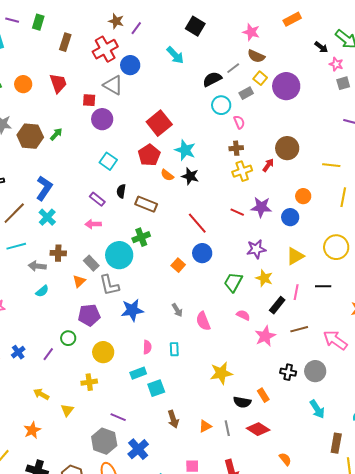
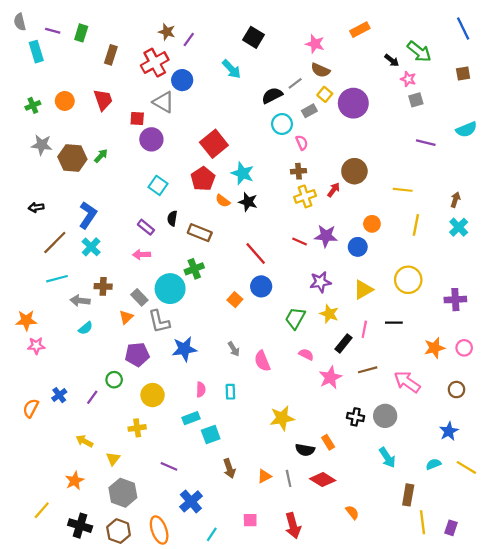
gray hexagon: (104, 441) -> (123, 493), moved

